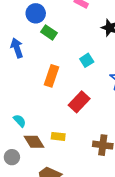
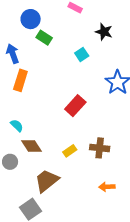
cyan square: (87, 60) -> (82, 54), moved
orange rectangle: (52, 76) -> (20, 80), moved
yellow rectangle: (58, 136) -> (70, 151), moved, turned -40

